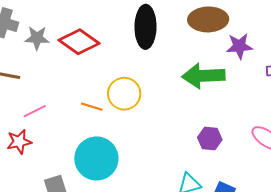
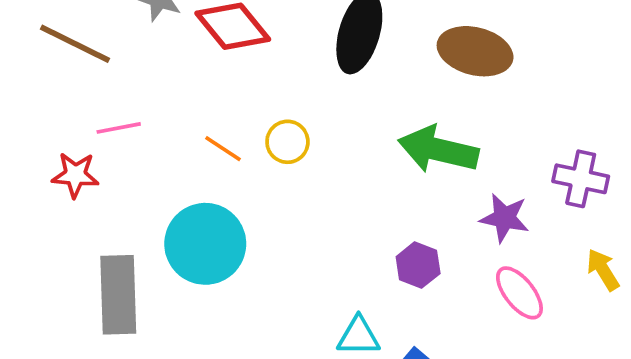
purple star: (239, 46) -> (505, 218), moved
yellow circle: (124, 94) -> (287, 142), size x0.7

